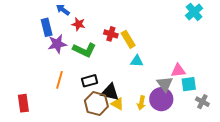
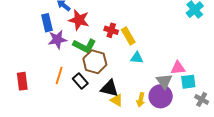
red star: (78, 24) -> (79, 20), size x1.5
black rectangle: (90, 81) -> (80, 81), moved, turned 63
red rectangle: (23, 103) -> (22, 81), moved
brown hexagon: (96, 104) -> (95, 62), moved

